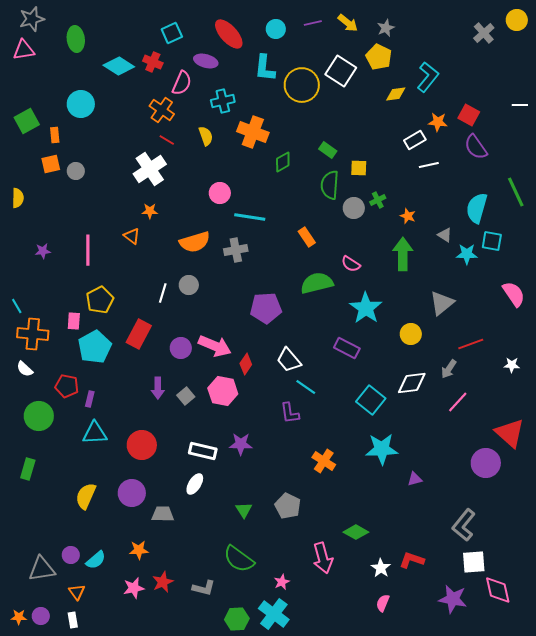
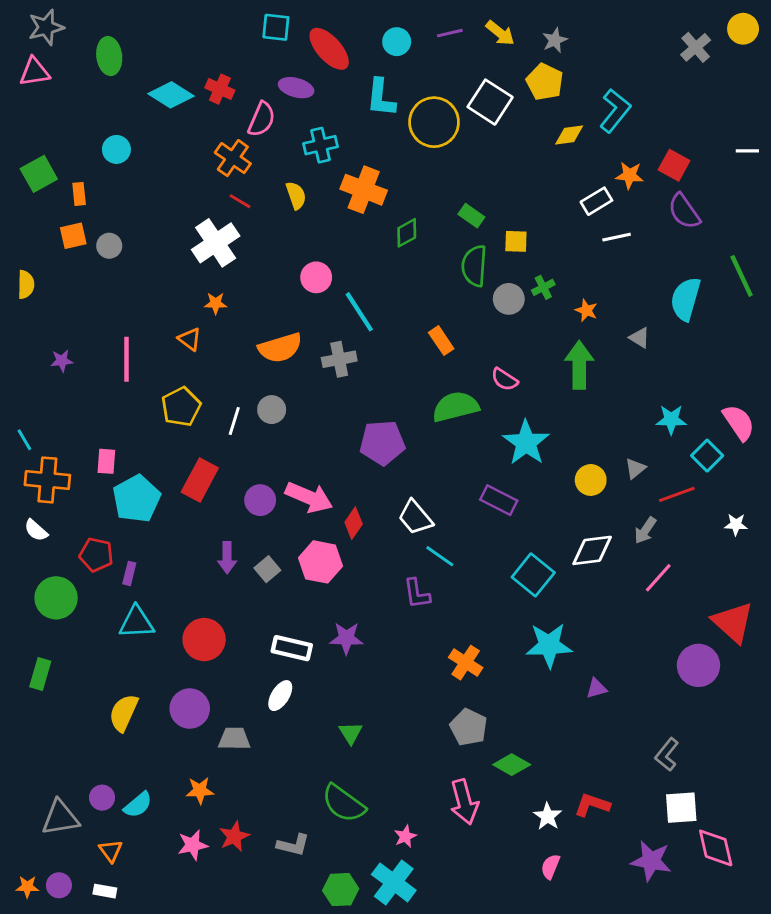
cyan square: (172, 33) -> (276, 27), moved, turned 30
cyan circle: (81, 104) -> (116, 149), size x0.7
cyan line: (250, 217) -> (359, 312), turned 48
cyan square: (492, 241) -> (707, 456), moved, turned 35
cyan star: (467, 254) -> (671, 420), moved
yellow pentagon: (100, 300) -> (181, 407), moved
gray triangle: (442, 303) -> (635, 468), moved, size x0.6
gray pentagon: (288, 506) -> (469, 727), moved
gray L-shape: (464, 525) -> (667, 755), size x0.7
white rectangle: (73, 620) -> (105, 891), turned -70

